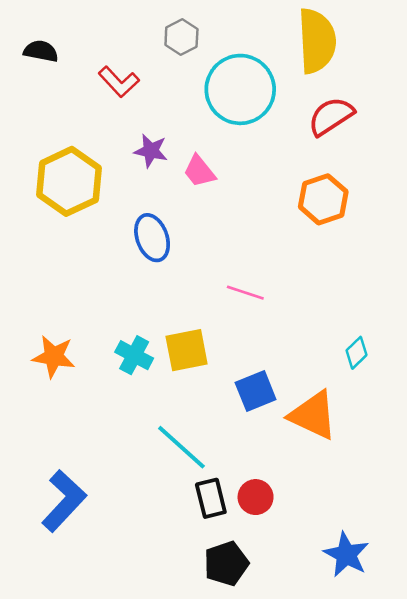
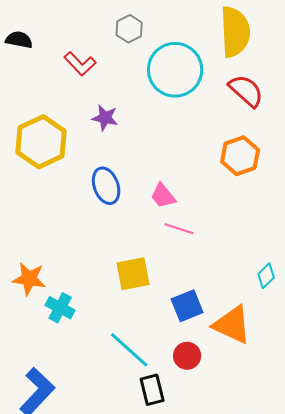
red semicircle: (331, 116) -> (246, 91), turned 75
pink trapezoid: (199, 171) -> (163, 196), moved
cyan cross: (134, 355) -> (60, 308), moved
red circle: (256, 497) -> (187, 356), moved

